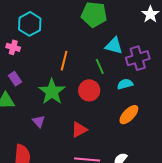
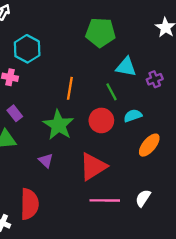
purple cross: (138, 58) -> (155, 79), size x0.6
cyan semicircle: (125, 84) -> (133, 116), moved
red triangle: (79, 130) -> (93, 167), size x1.5

